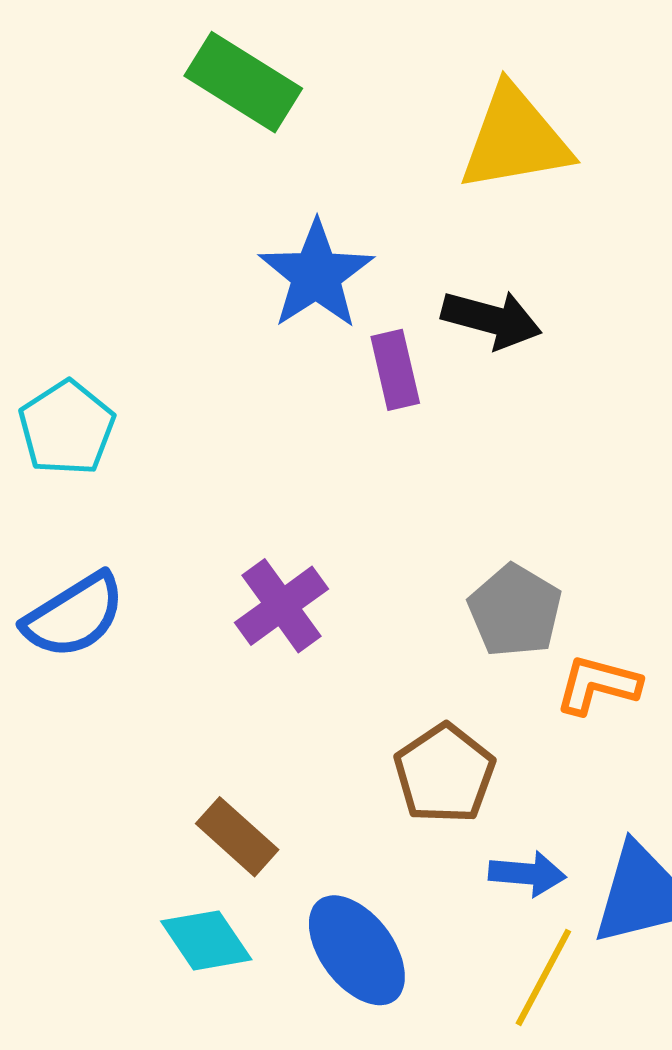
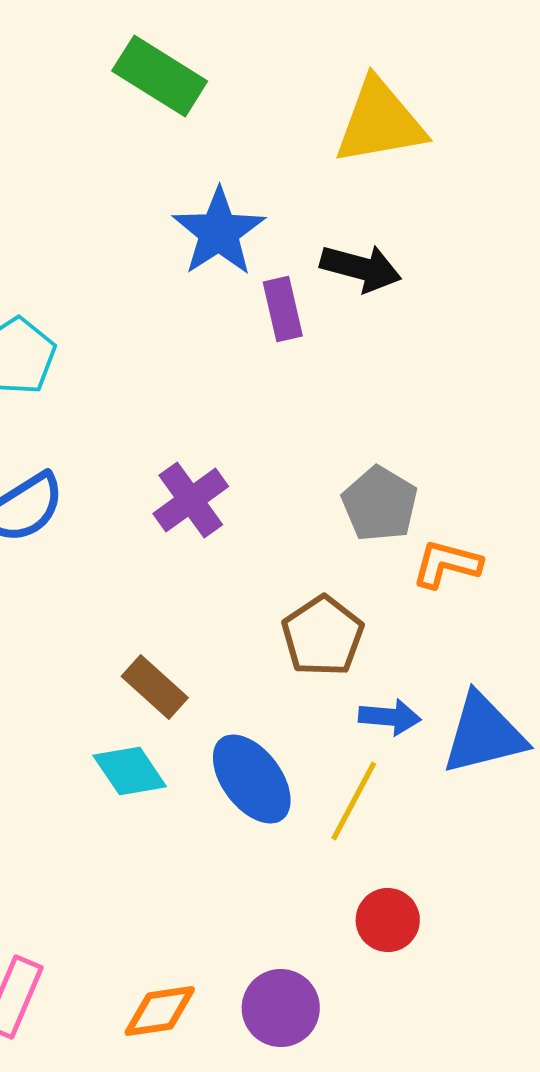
yellow line: (543, 977) -> (354, 801), moved

